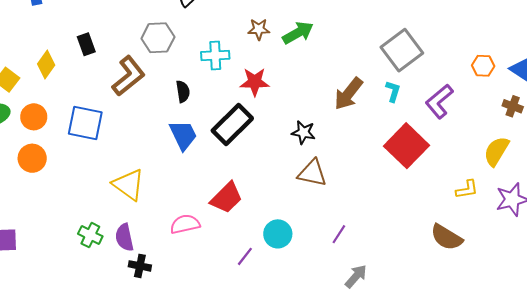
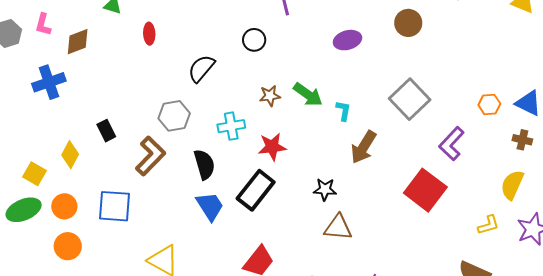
green arrow: (298, 33) -> (308, 95), turned 72
cyan L-shape: (393, 91) -> (343, 111), moved
black semicircle: (183, 92) -> (204, 164), size x1.4

